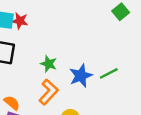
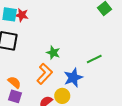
green star: (49, 64) -> (53, 53), moved
blue star: (81, 76) -> (73, 78), moved

